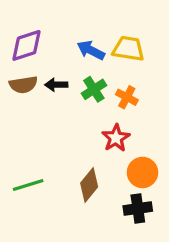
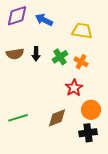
purple diamond: (26, 45) -> (17, 16), moved
blue arrow: (91, 50) -> (44, 20), moved
black arrow: (56, 85) -> (36, 54), turned -88
brown diamond: (89, 185) -> (57, 118), turned 30

